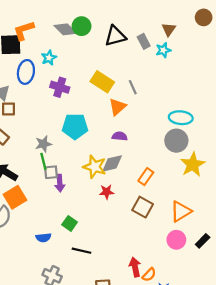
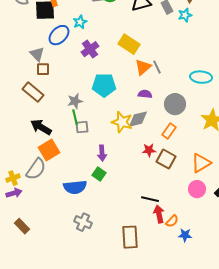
blue ellipse: (26, 72) -> (59, 35), turned 35
purple cross: (60, 87) -> (90, 49), turned 36
gray line: (133, 87) -> (157, 67), moved
gray circle: (176, 141) -> (175, 104), moved
purple arrow: (60, 183) -> (102, 153), moved
red star: (107, 192) -> (149, 150), moved
blue semicircle: (43, 238) -> (75, 187), size x1.6
black line: (82, 251) -> (150, 199), moved

